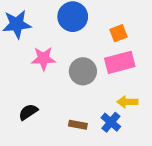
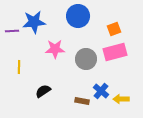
yellow arrow: (127, 102) -> (121, 99), moved
blue cross: (111, 122) -> (101, 91), moved

